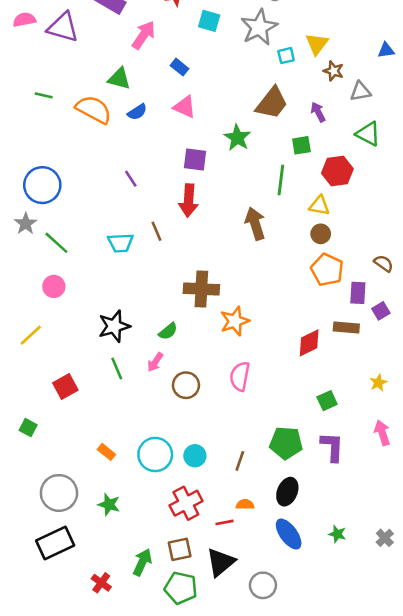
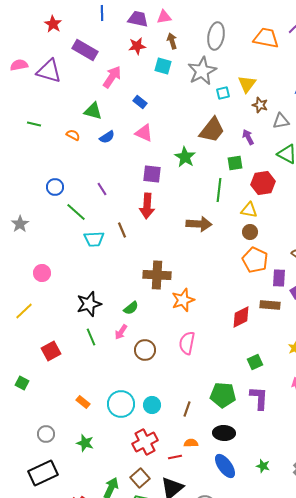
orange semicircle: (94, 109) -> (73, 135), size x0.5
blue circle: (42, 185) -> (55, 187), moved, size x0.6
brown arrow: (255, 224) -> (199, 224), turned 110
green line: (56, 243) -> (76, 212), moved
black ellipse: (287, 492) -> (224, 433), turned 70
gray circle: (59, 493) -> (46, 434), size x0.6
brown square: (180, 549) -> (140, 478), turned -30

